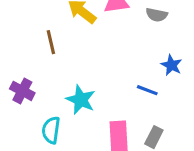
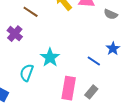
brown line: (51, 42) -> (31, 12), moved, turned -56
purple cross: (22, 91) -> (15, 34), moved

